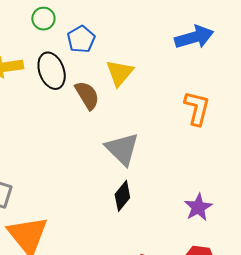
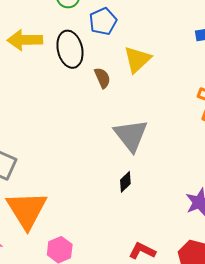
brown semicircle: (87, 95) -> (102, 78), size x0.7
black diamond: (122, 196) -> (125, 182), size x0.7

